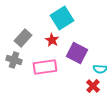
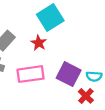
purple square: (77, 53) -> (69, 74), moved

